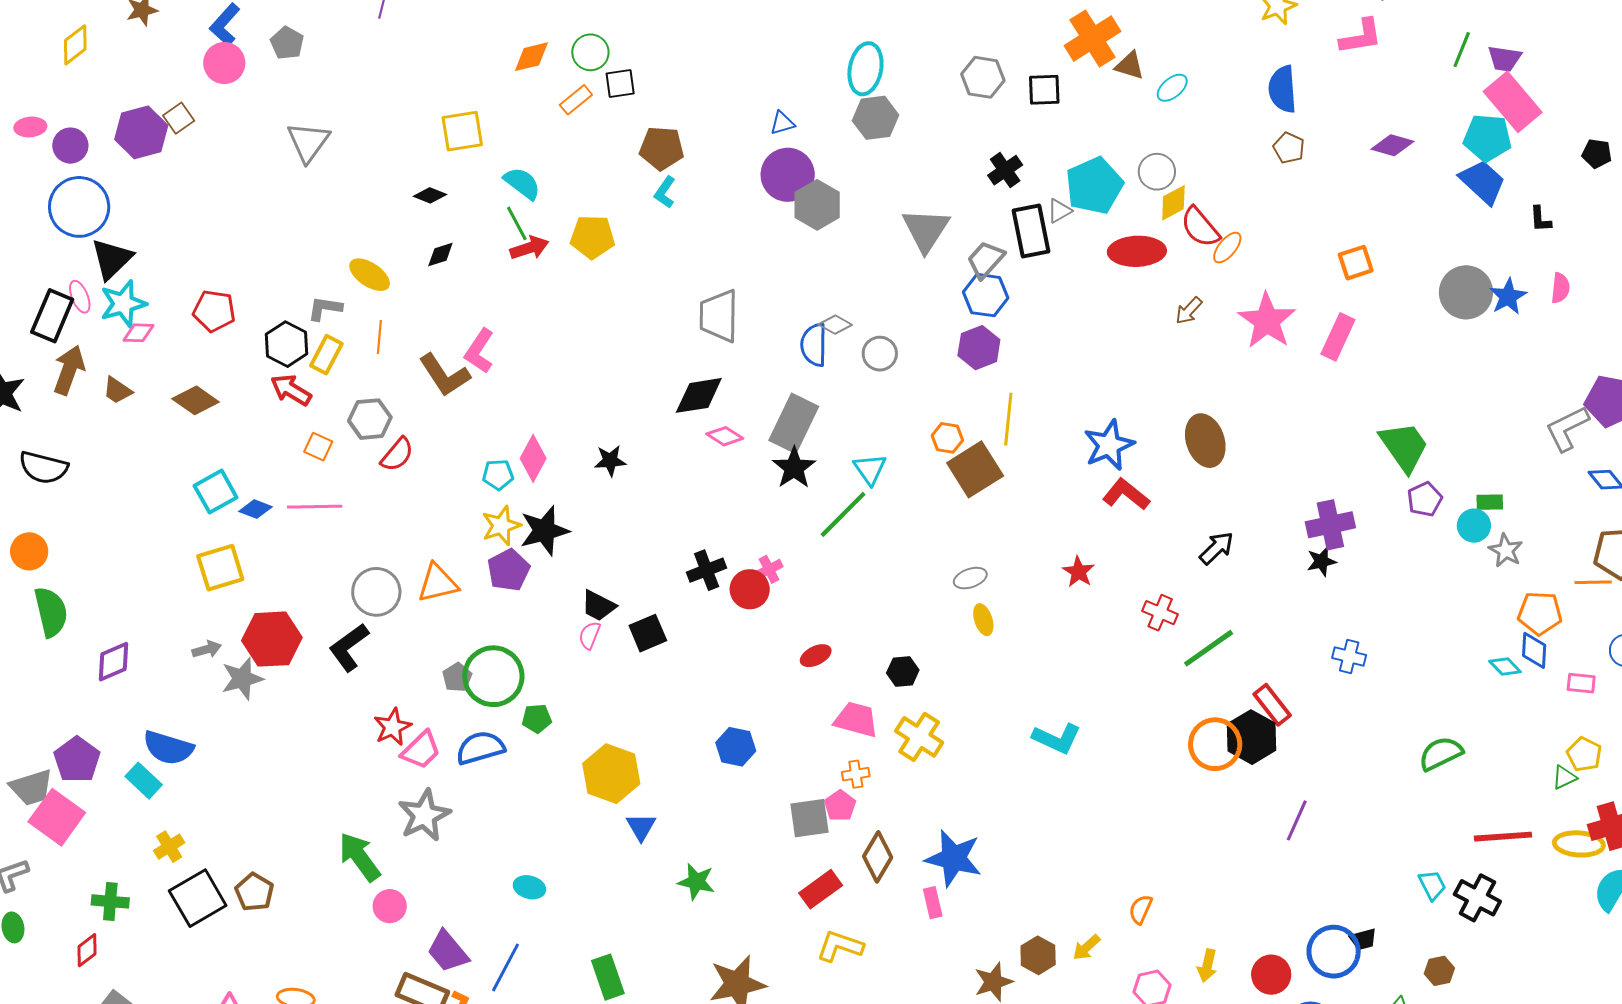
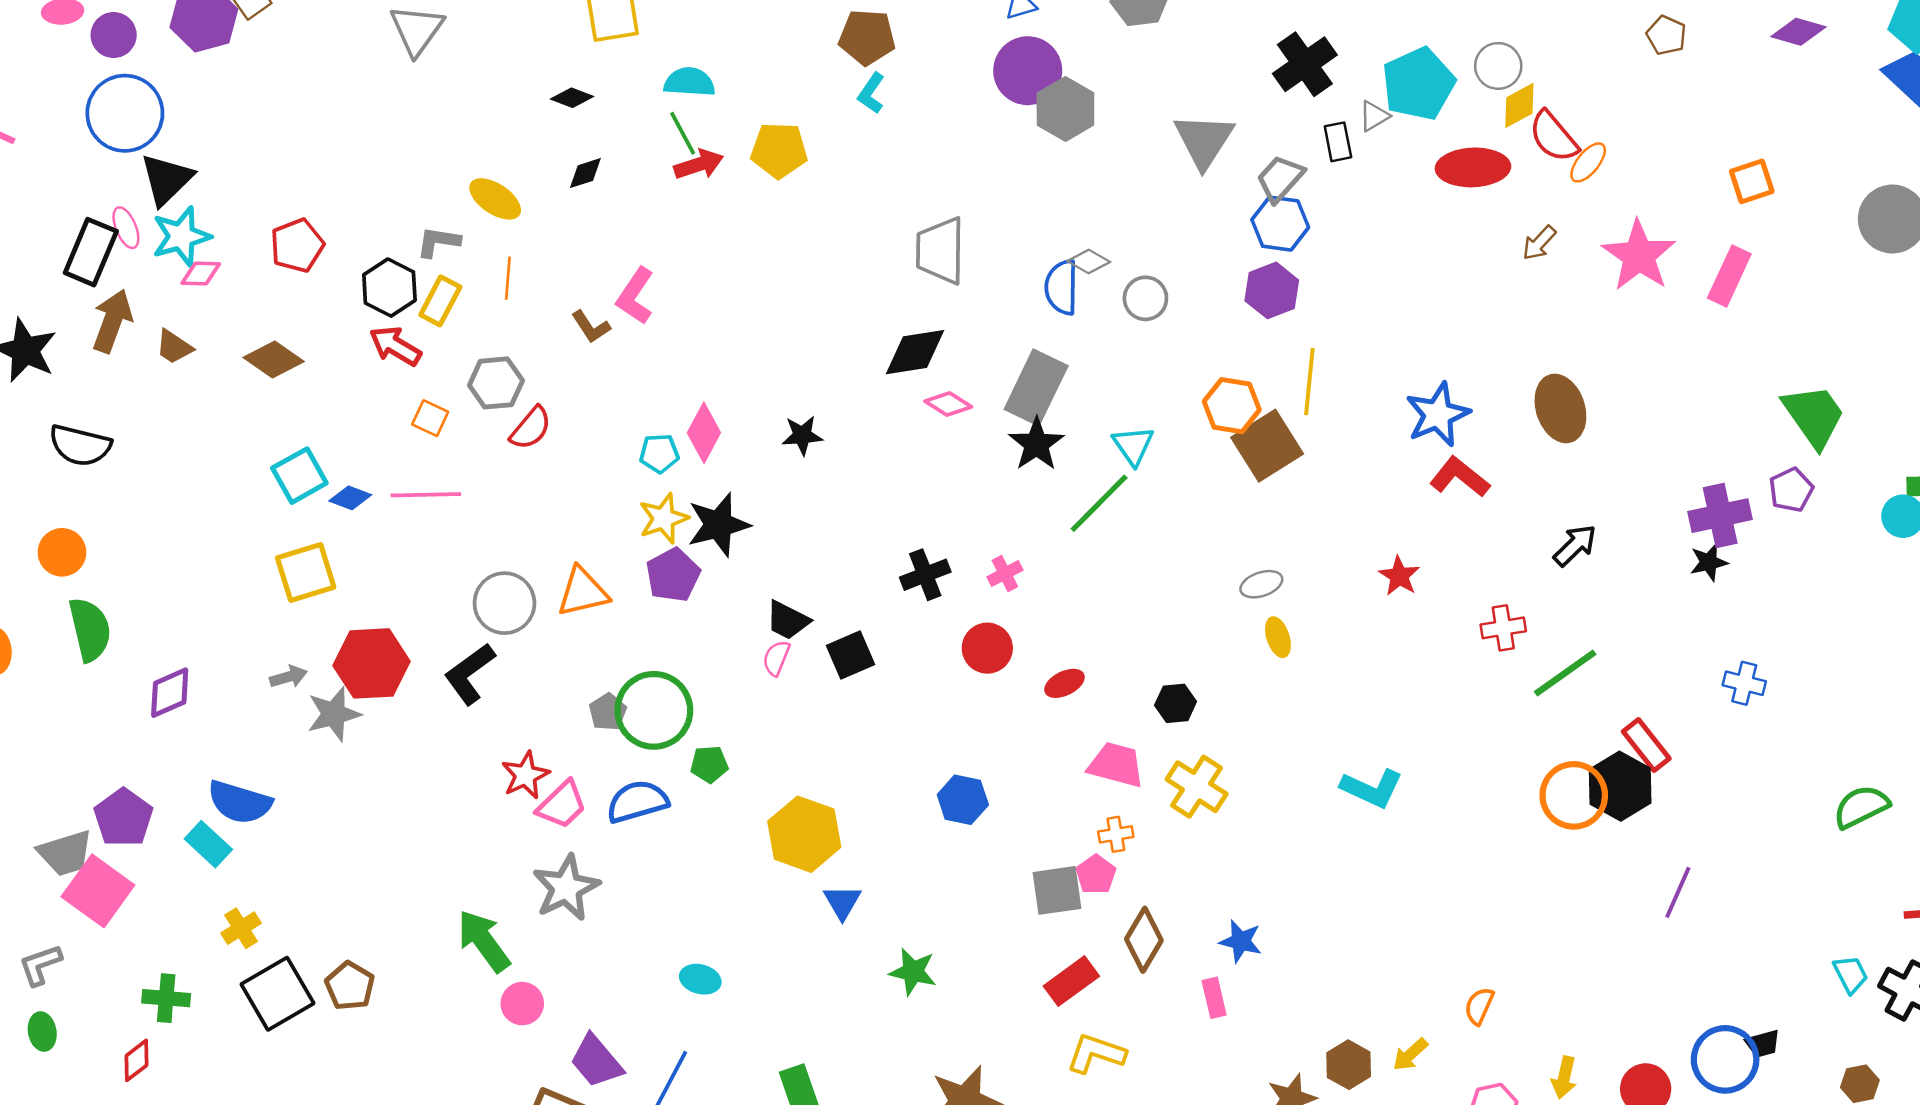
black cross: (1005, 170) -> (1305, 64), size x1.4
cyan semicircle: (522, 183) -> (689, 82), turned -33
black rectangle: (1031, 231) -> (1338, 142), size x0.6
red pentagon: (214, 311) -> (297, 245), turned -30
brown L-shape: (444, 375) -> (591, 327), size x0.6
orange hexagon: (947, 438) -> (1232, 406), size x1.4
purple pentagon: (1425, 499) -> (1791, 490), moved
red circle: (750, 589) -> (987, 648), moved
red cross: (1160, 613) -> (1503, 628), turned -32
blue star: (954, 858) -> (1241, 941), size x0.6

